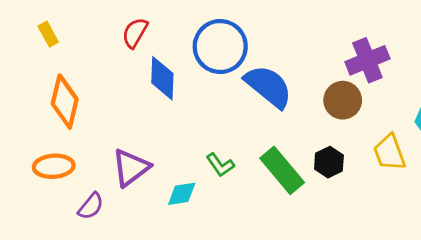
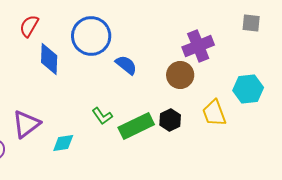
blue semicircle: (268, 86) -> (126, 65), size x0.6
green L-shape: (220, 165) -> (102, 116), moved
green rectangle: (282, 170) -> (136, 126), turned -76

